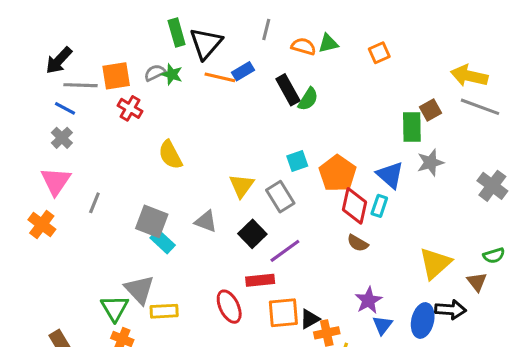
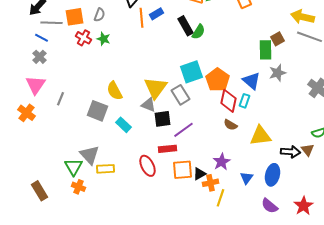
gray semicircle: (155, 73) -> (100, 15), turned 136
green star: (172, 74) -> (104, 39), moved
orange line: (220, 77) -> (142, 18), turned 72
yellow semicircle: (170, 155) -> (114, 91), moved
cyan square: (297, 161) -> (192, 72), size x1.6
yellow triangle: (242, 186) -> (156, 88), size x1.4
gray triangle: (206, 221) -> (148, 105), moved
black square: (252, 234) -> (162, 119), turned 36
cyan rectangle: (163, 242) -> (124, 125), moved
yellow triangle: (435, 263) -> (260, 136), moved, turned 35
purple star: (368, 300) -> (222, 162), moved
black arrow: (451, 310) -> (290, 152), moved

